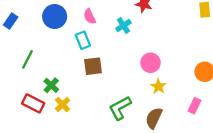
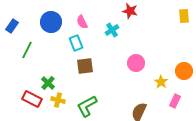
green line: (28, 59) -> (27, 50), moved
yellow star: (158, 86) -> (161, 82), moved
yellow cross: (63, 105) -> (58, 100), turned -32
green L-shape: (120, 108) -> (87, 106), moved

